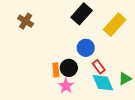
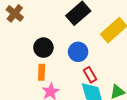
black circle: (69, 68) -> (43, 48), moved

